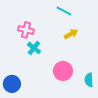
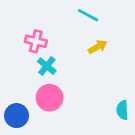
pink circle: (63, 71) -> (50, 98), moved

